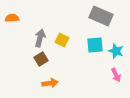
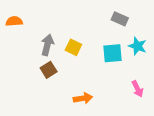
gray rectangle: (101, 16) -> (120, 19), size x0.6
cyan star: (116, 51) -> (137, 46), moved
orange arrow: (50, 83) -> (83, 98), moved

